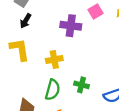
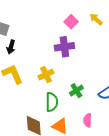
purple cross: (71, 26) -> (64, 47), moved
green cross: (81, 85) -> (76, 91), turned -32

